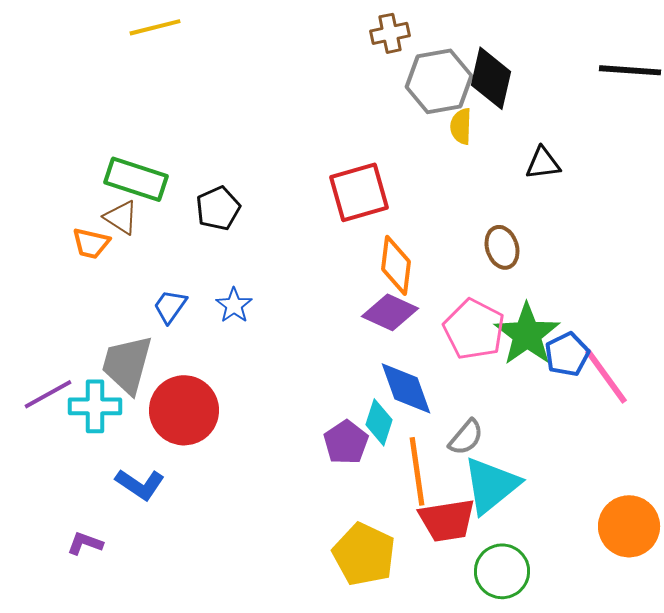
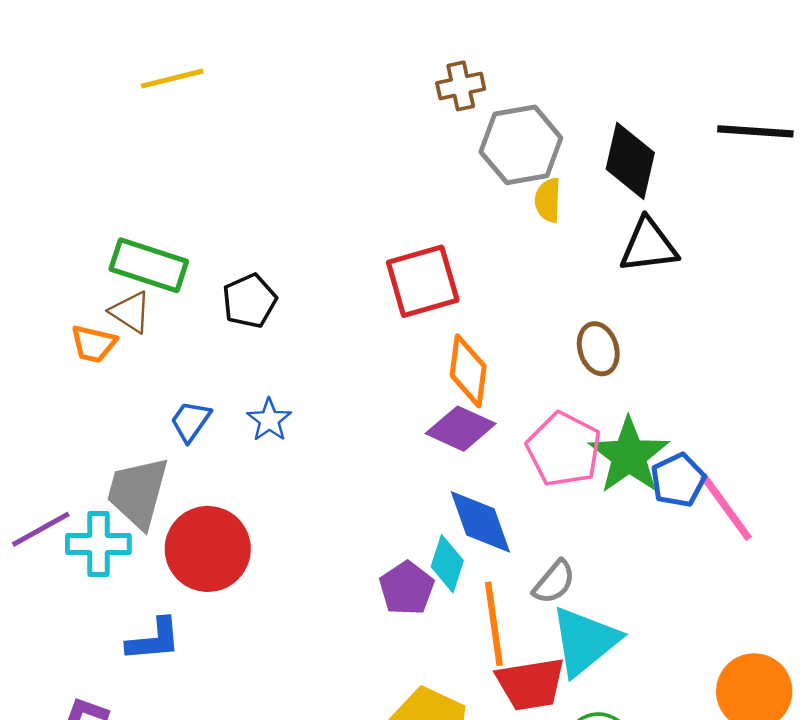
black diamond: (491, 78) -> (630, 161), moved
black triangle: (543, 163) -> (649, 246), size x1.4
blue L-shape: (140, 484) -> (154, 640), turned -39

